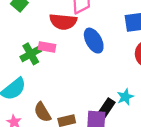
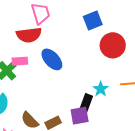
blue ellipse: (94, 41) -> (52, 59), moved

